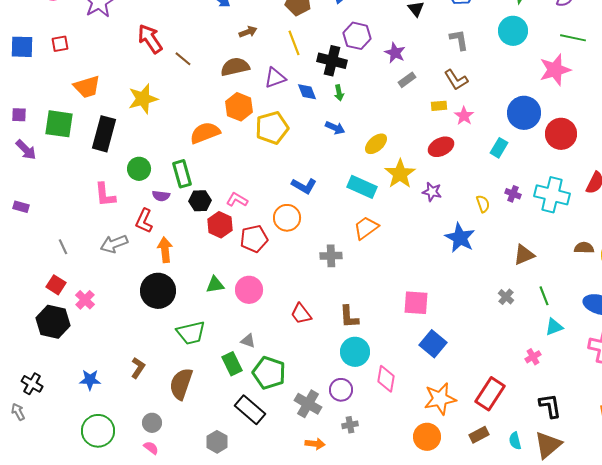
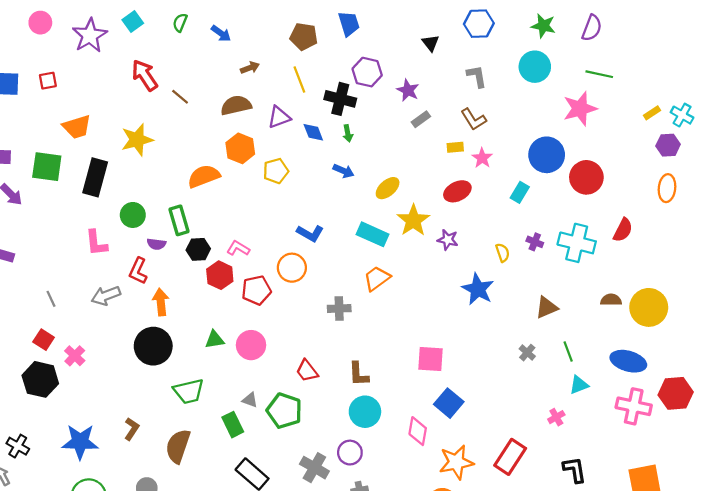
yellow pentagon: (272, 128) -> (276, 171), size x0.7
green pentagon: (269, 373) -> (284, 411), moved
pink diamond: (386, 379) -> (418, 431), moved
blue star: (90, 380) -> (80, 442), size x1.6

